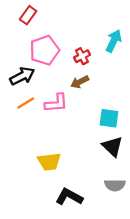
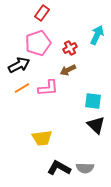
red rectangle: (28, 15) -> (42, 13), moved
gray semicircle: (115, 185) -> (85, 168), moved

